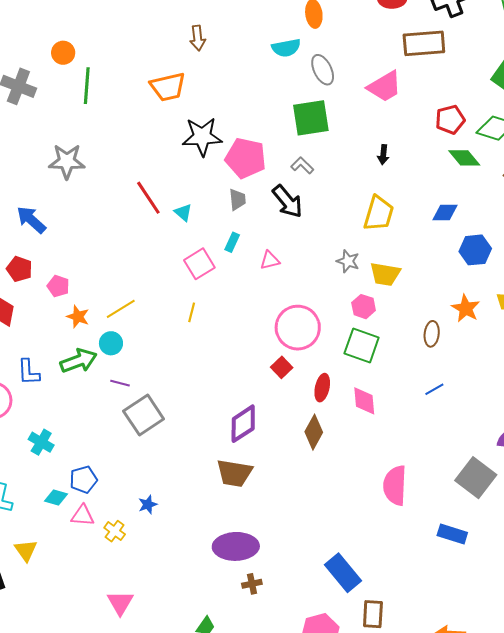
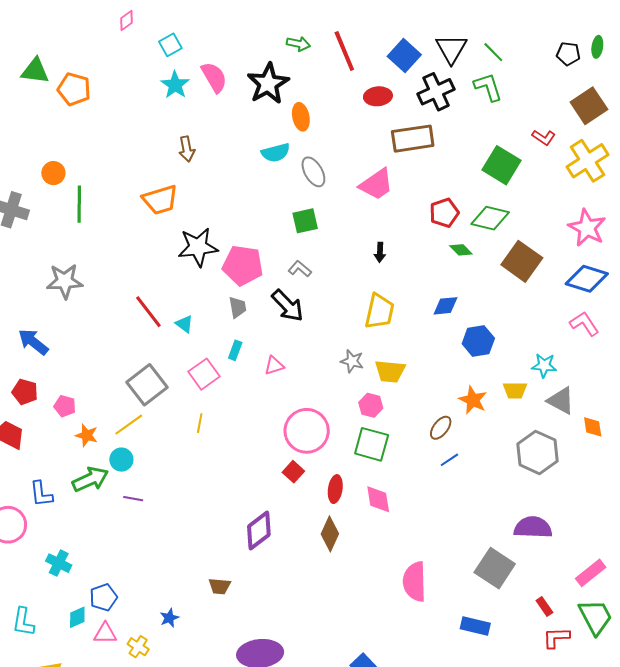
green square: (311, 118) -> (305, 221), size x0.7
green diamond: (464, 158) -> (461, 250), size x0.7
brown ellipse: (432, 334) -> (441, 428), turned 35
blue line: (434, 389) -> (449, 460), moved
gray square: (144, 415) -> (147, 385), moved
brown trapezoid: (234, 473) -> (220, 586), moved, size x0.6
cyan diamond: (56, 497) -> (77, 617), turned -35

